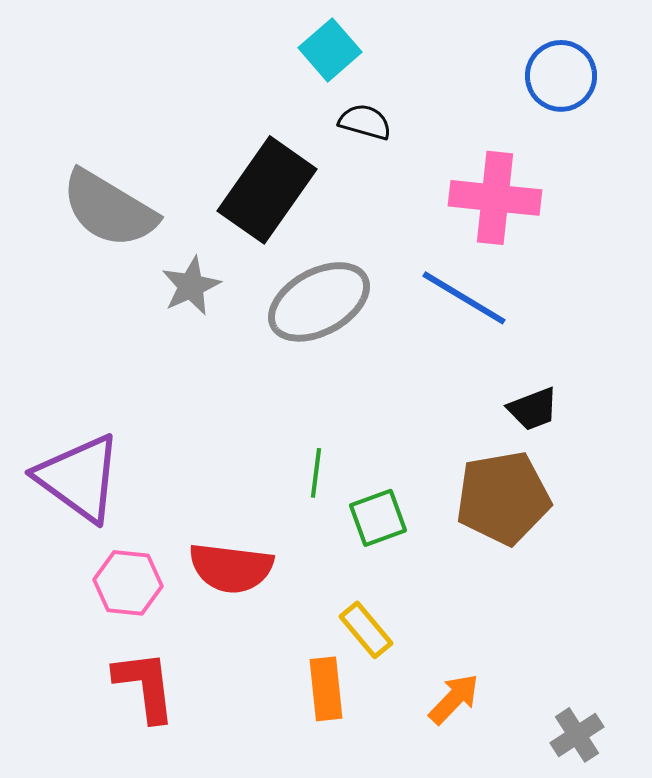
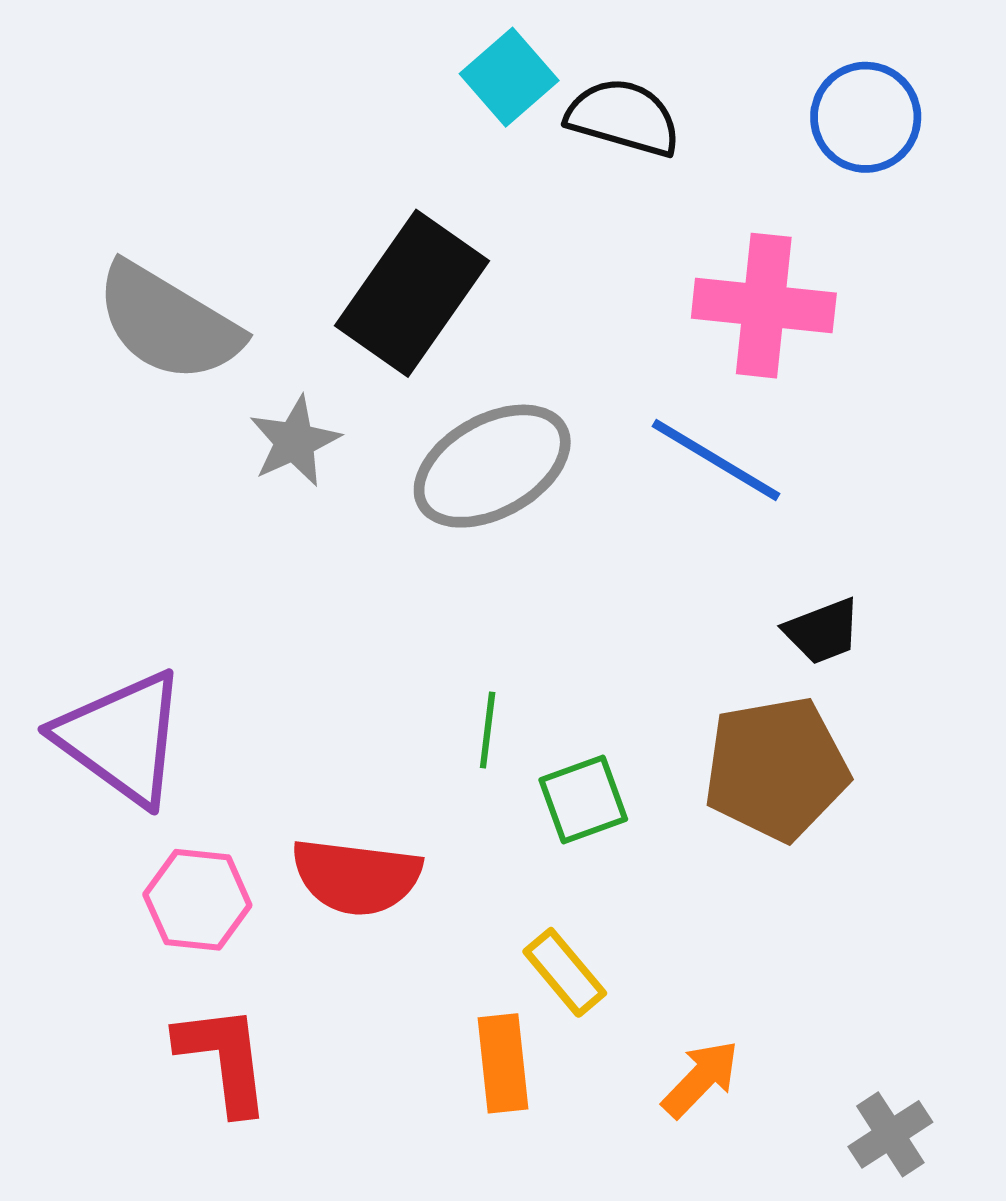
black semicircle: (365, 122) -> (623, 117), moved, size x1.4

